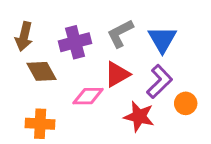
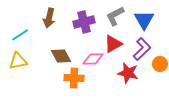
brown diamond: (42, 71) -> (61, 56), moved
orange cross: (40, 124) -> (74, 78), moved

